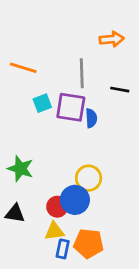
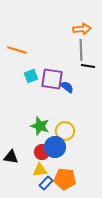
gray line: (82, 73) -> (81, 50), moved
blue semicircle: (91, 118) -> (67, 87), turned -48
green star: (20, 169) -> (40, 126), moved
blue rectangle: (63, 249) -> (46, 183), turned 32

